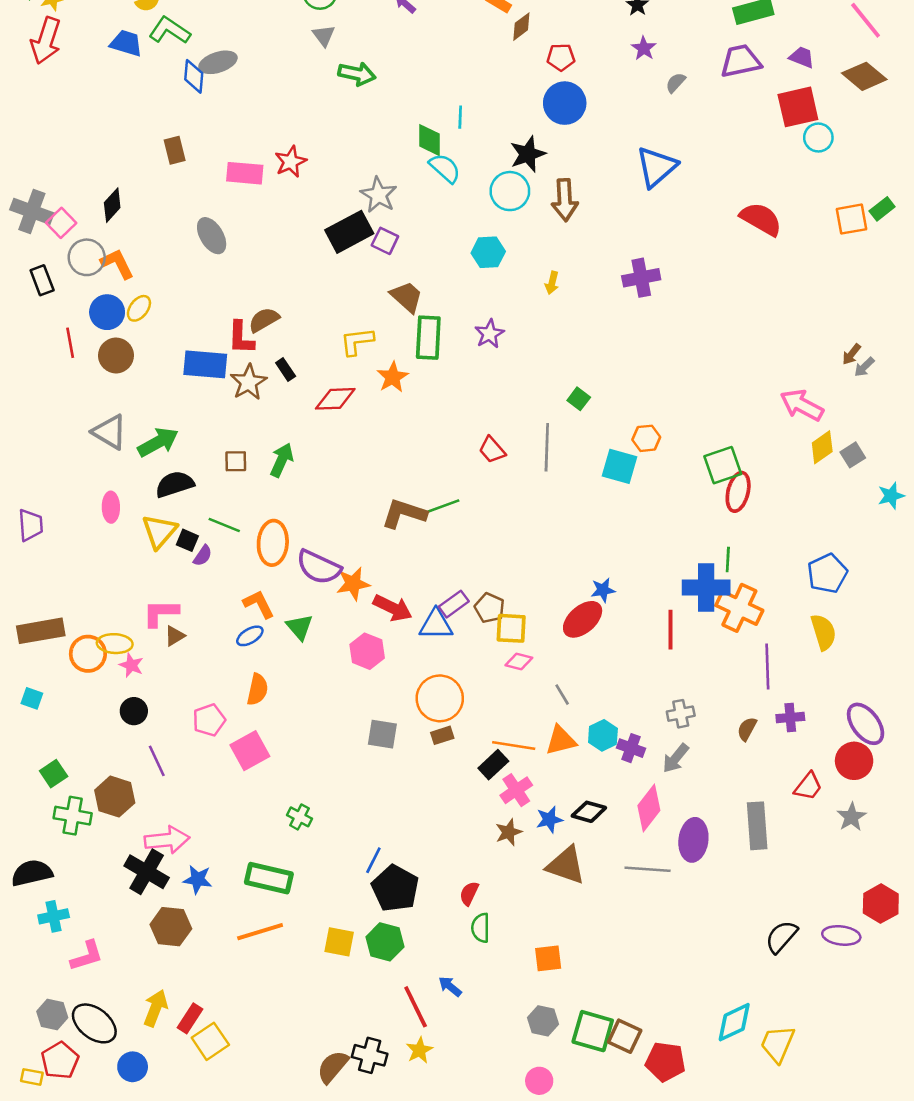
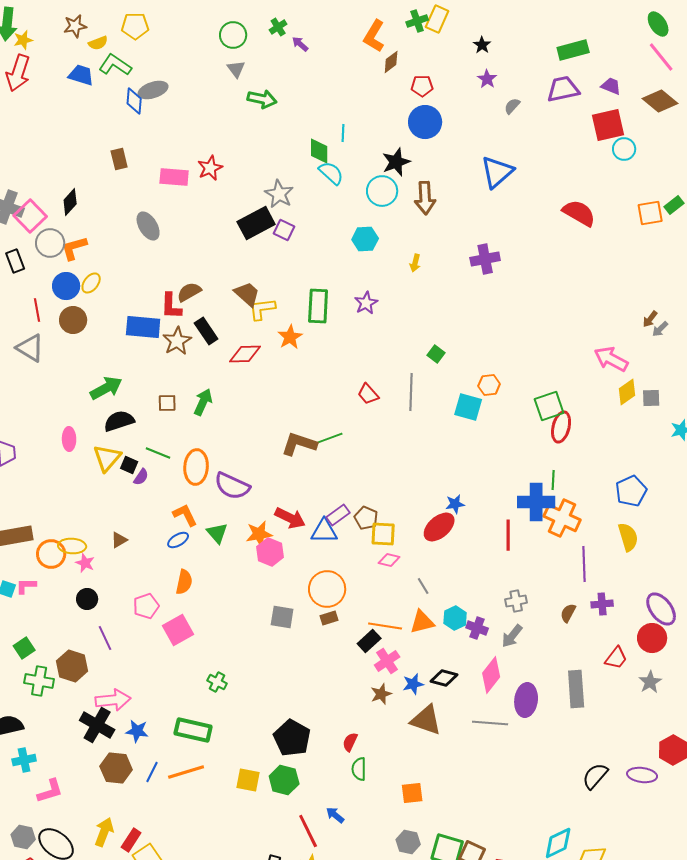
pink square: (61, 223) -> (30, 216), size x1.4
orange L-shape: (117, 264) -> (74, 248), turned -80
brown trapezoid: (407, 297) -> (247, 294), moved
black rectangle: (286, 370) -> (206, 331), size x1.5
gray triangle: (110, 432) -> (30, 348), moved
gray square: (853, 455) -> (651, 398), turned 30
orange star: (353, 584) -> (259, 534), moved
pink L-shape: (161, 613) -> (26, 586), moved, size x0.7
blue line: (373, 860) -> (152, 772), moved

